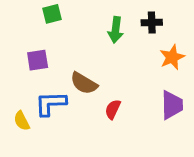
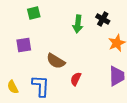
black cross: (152, 23) -> (103, 19), turned 32
blue L-shape: (51, 104) -> (41, 86), moved, turned 95

